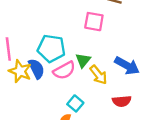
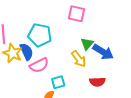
green triangle: (83, 60) -> (87, 44), moved
pink semicircle: (64, 70) -> (39, 65), moved
cyan square: (75, 103) -> (58, 82), turned 32

